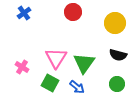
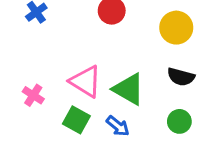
pink triangle: (56, 58) -> (86, 81), turned -30
green triangle: (84, 63) -> (129, 89), turned -35

